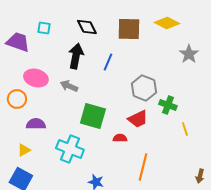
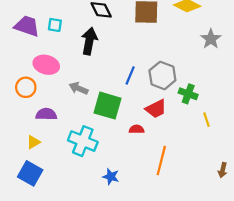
cyan square: (44, 28) -> (55, 25), moved
blue line: (108, 62) -> (130, 75), moved
gray arrow: (69, 86) -> (79, 88), moved

